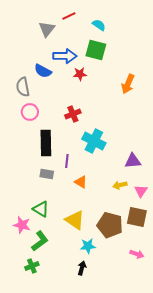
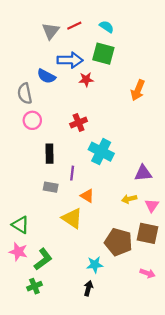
red line: (69, 16) -> (74, 26), moved
black rectangle: (46, 143) -> (50, 154), size x0.7
green triangle: (41, 209) -> (20, 225), moved
yellow triangle: (75, 220) -> (72, 218), moved
pink star: (22, 225) -> (18, 252), moved

